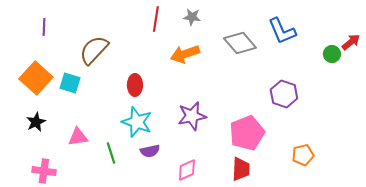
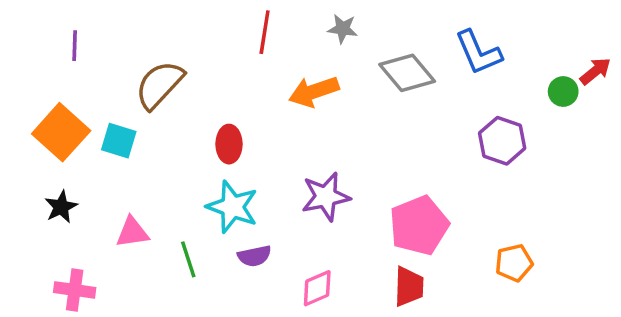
gray star: (192, 17) -> (343, 29), moved
purple hexagon: (284, 94) -> (502, 141), moved

